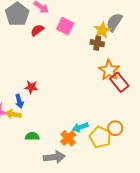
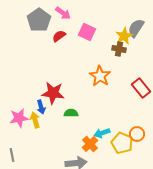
orange star: (109, 70) -> (100, 76), moved
red star: (31, 87) -> (53, 93), size x1.6
yellow arrow: (13, 114) -> (35, 120), turned 63
green semicircle: (32, 136) -> (71, 113), moved

